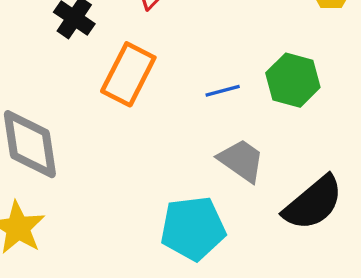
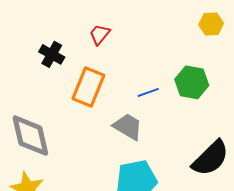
gray trapezoid: (241, 160) -> (128, 127), moved

